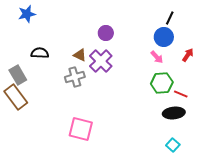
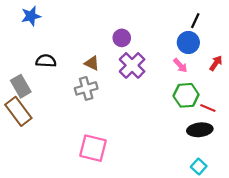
purple cross: (101, 61) -> (132, 65), moved

